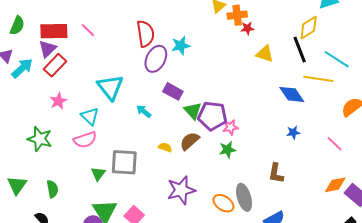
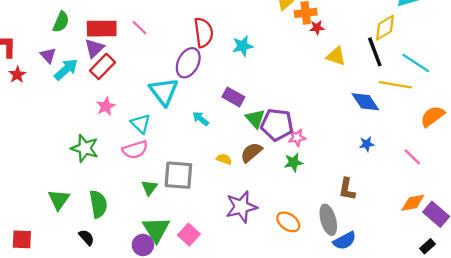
purple ellipse: (156, 59) -> (188, 63), moved
green semicircle: (52, 189) -> (98, 204), size x1.4
gray ellipse: (244, 197) -> (328, 220), moved

